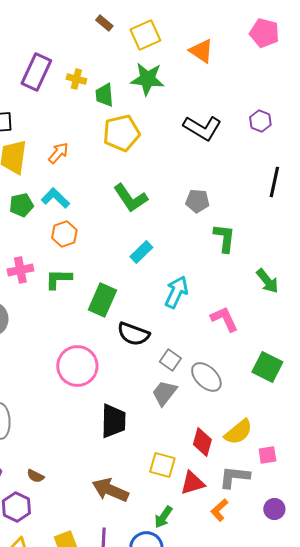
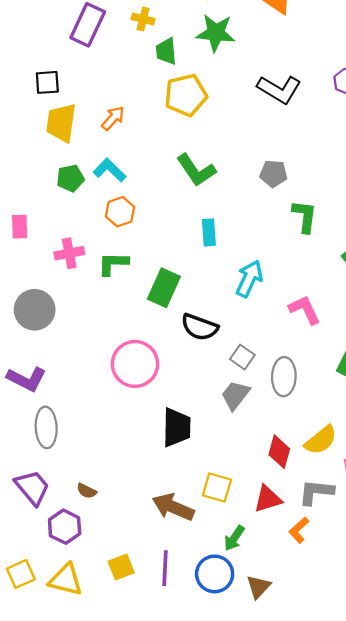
yellow cross: (76, 79) -> (143, 19), moved
cyan rectangle: (141, 252) -> (209, 232), turned -50
gray ellipse: (206, 377) -> (284, 377), turned 48
yellow square: (162, 465) -> (217, 487), moved

